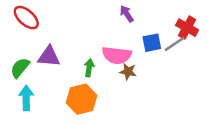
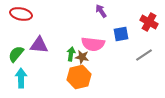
red ellipse: (26, 18) -> (21, 14), turned -30
gray line: (174, 44) -> (144, 55), moved
brown star: (128, 72) -> (82, 57), moved
orange hexagon: (82, 99) -> (79, 77), moved

